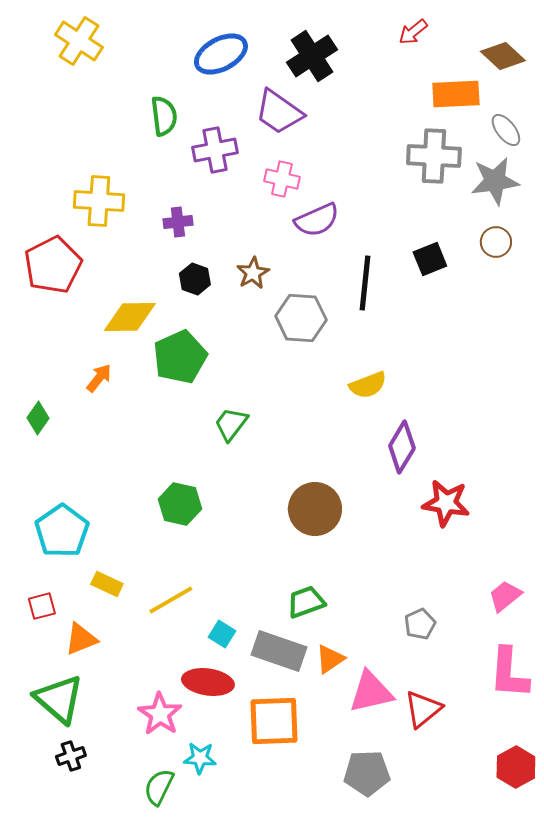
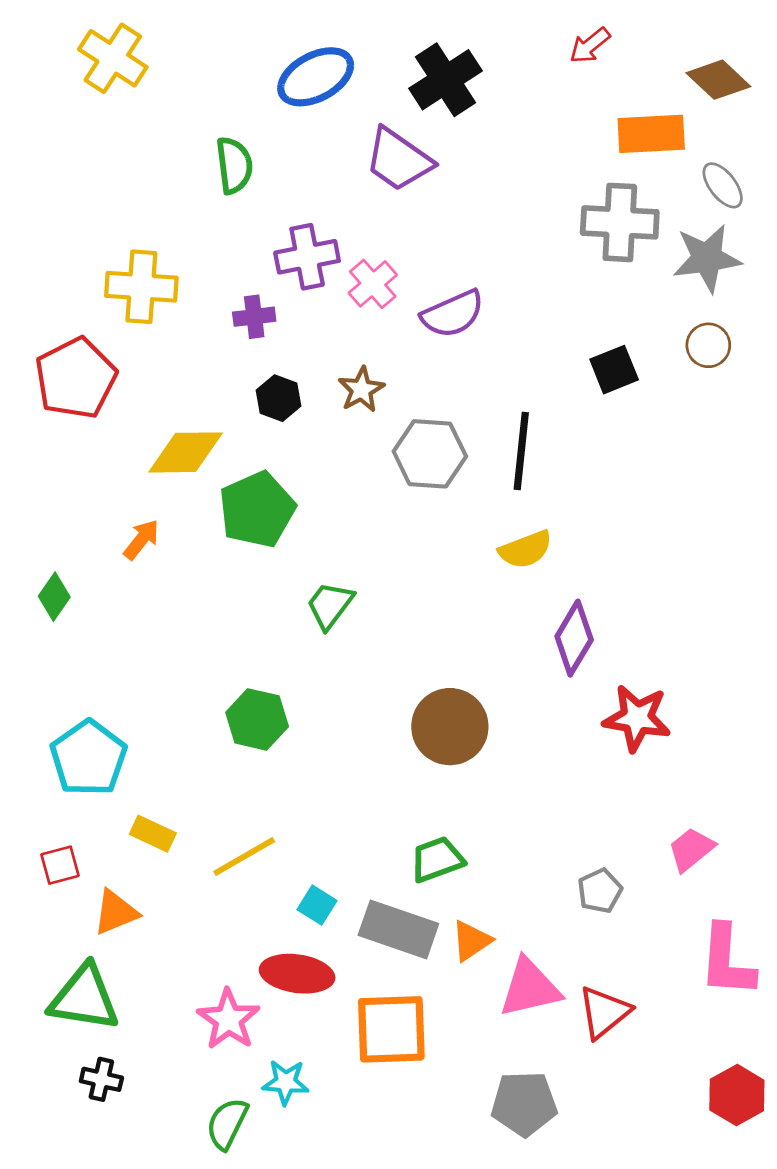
purple cross: (215, 150) -> (307, 257), moved
pink cross: (282, 179) -> (373, 284), moved, turned 36
black line: (365, 283) -> (521, 451), moved
pink trapezoid: (505, 596) -> (691, 849), moved
green triangle: (59, 699) -> (84, 998), turned -32
black cross: (71, 756) -> (101, 1079), turned 32

